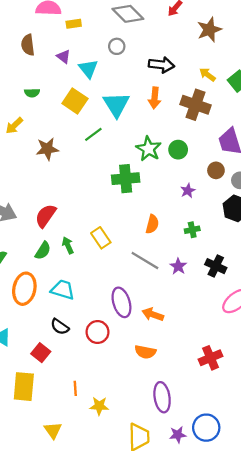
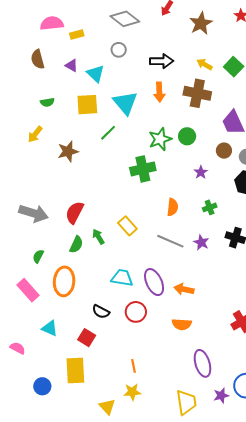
yellow square: (75, 101) -> (87, 105), turned -30
green star: (149, 149) -> (160, 139), turned 30
cyan trapezoid: (63, 290) -> (122, 278), moved
orange line: (75, 388) -> (133, 366), moved
yellow star: (99, 406) -> (132, 392), moved

